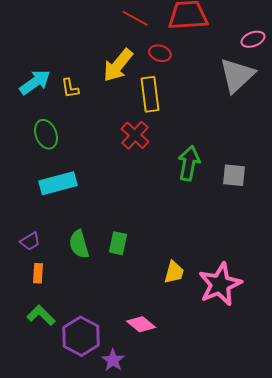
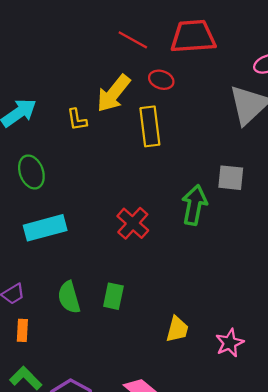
yellow L-shape: (70, 88) -> (77, 120), moved
red cross: (135, 135) -> (133, 223), moved
gray square: (234, 175) -> (231, 178), moved
pink star: (220, 284) -> (230, 343), size x0.6

